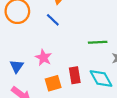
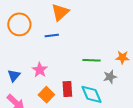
blue line: (53, 20) -> (52, 35), turned -56
orange square: (53, 83) -> (46, 95), turned -35

